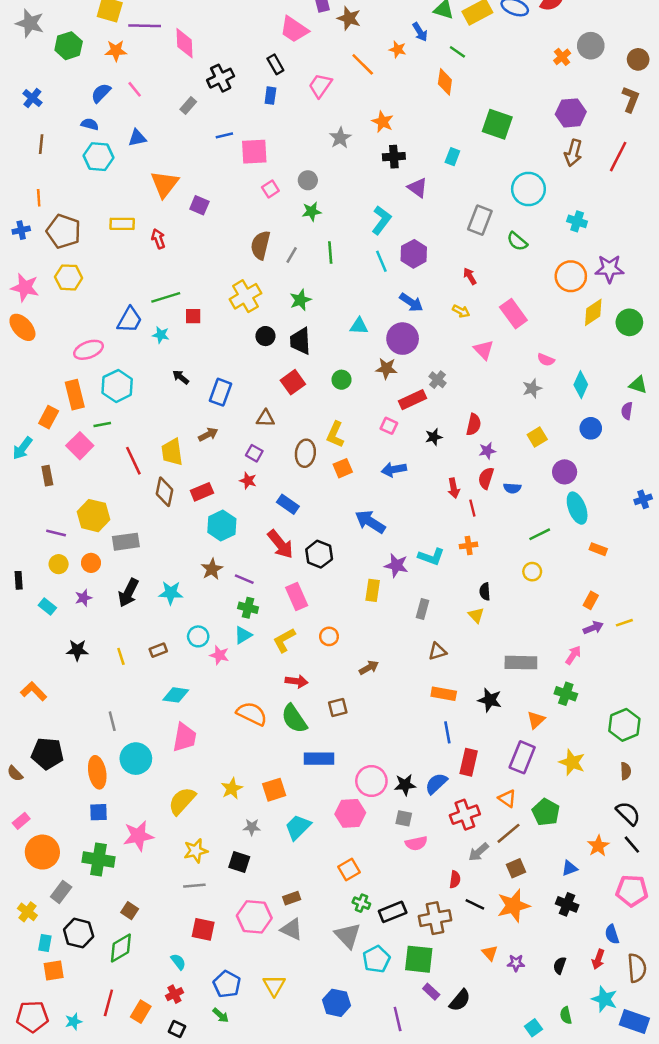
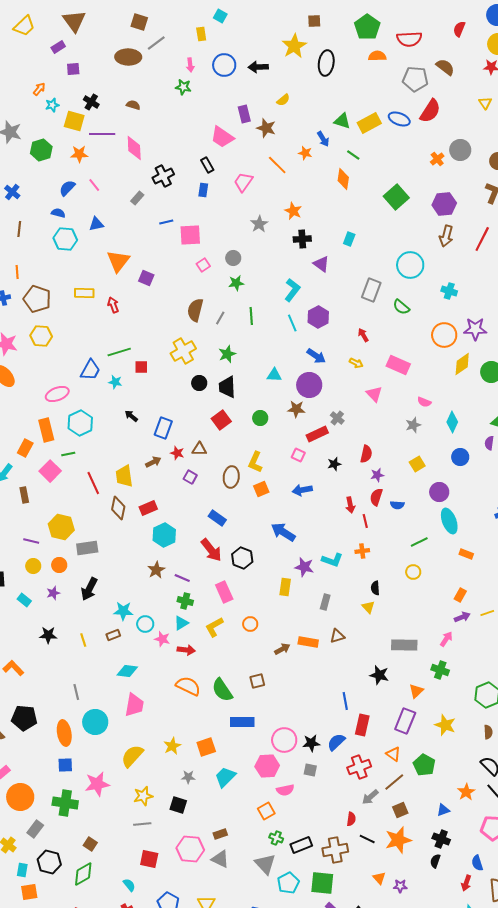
green square: (497, 124) -> (396, 197), moved, turned 30
pink rectangle: (513, 314) -> (398, 365), turned -30
red star: (248, 481) -> (177, 453), moved
cyan star: (171, 593) -> (123, 611), moved
red arrow: (297, 681) -> (186, 650), moved
orange rectangle: (444, 694) -> (308, 642), moved
pink semicircle: (416, 843) -> (285, 790), moved
black semicircle: (560, 965) -> (435, 861), moved

